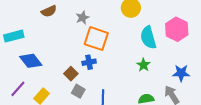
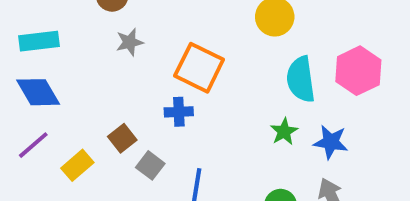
gray star: (83, 18) -> (130, 42), moved
blue diamond: (31, 61) -> (38, 92), moved
blue star: (181, 73) -> (331, 142), moved
brown square: (71, 74) -> (122, 138), moved

